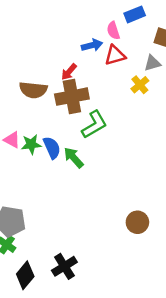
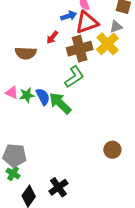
red triangle: (115, 55) -> (87, 22), size x1.4
yellow cross: (140, 85) -> (107, 44), size x1.6
brown cross: (72, 97) -> (80, 49), moved
green arrow: (74, 158) -> (60, 103), size x1.4

